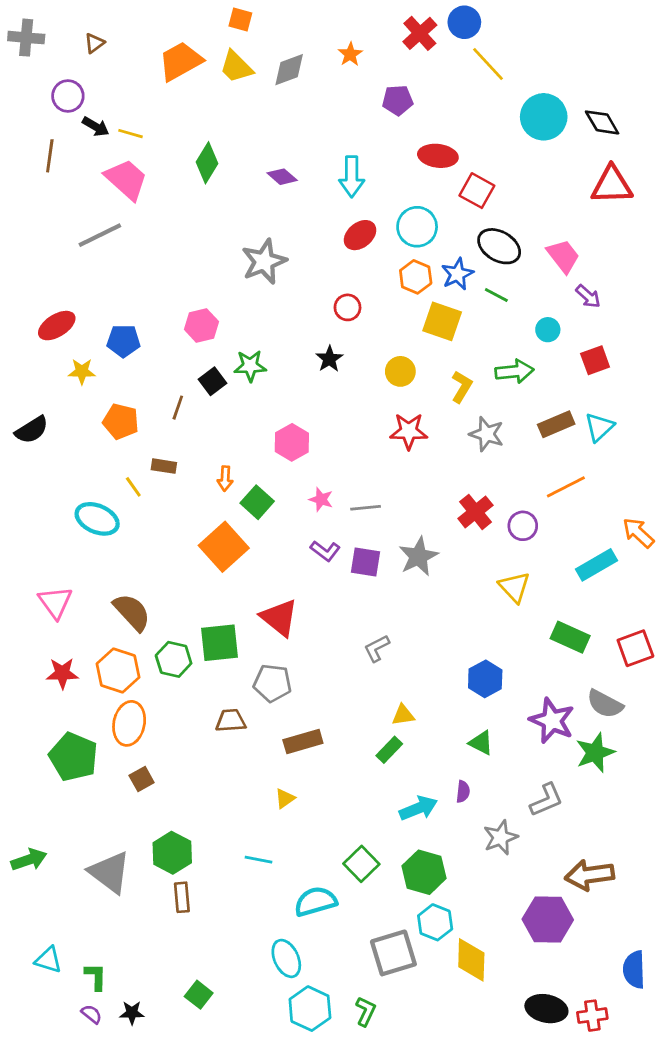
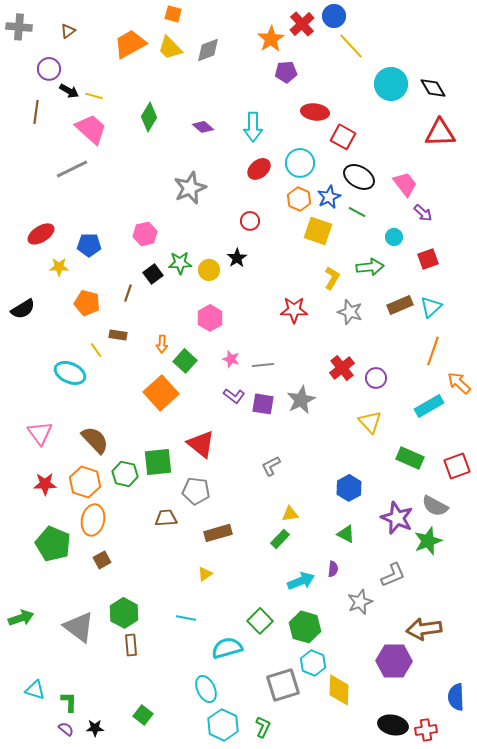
orange star: (350, 54) -> (271, 39), moved, size x1.5
yellow circle: (400, 371) -> (209, 270), moved
orange line: (566, 487) -> (433, 351), moved, turned -44

